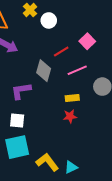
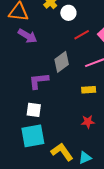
red line: (61, 52) -> (82, 35), moved
gray diamond: (44, 71) -> (62, 62), turned 35
red star: (70, 116) -> (88, 122), moved

